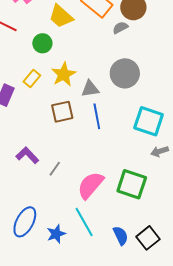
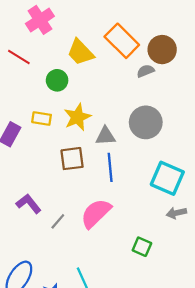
yellow rectangle: (32, 78) -> (42, 118), turned 54
green square: (132, 184) -> (142, 247), size x0.6
pink semicircle: (91, 185) -> (96, 213), moved

